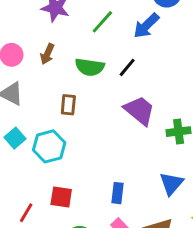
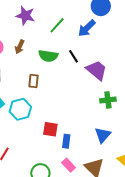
black line: (127, 67) -> (73, 56), turned -72
purple trapezoid: (140, 110) -> (97, 70), moved
red square: (61, 197) -> (50, 129), moved

